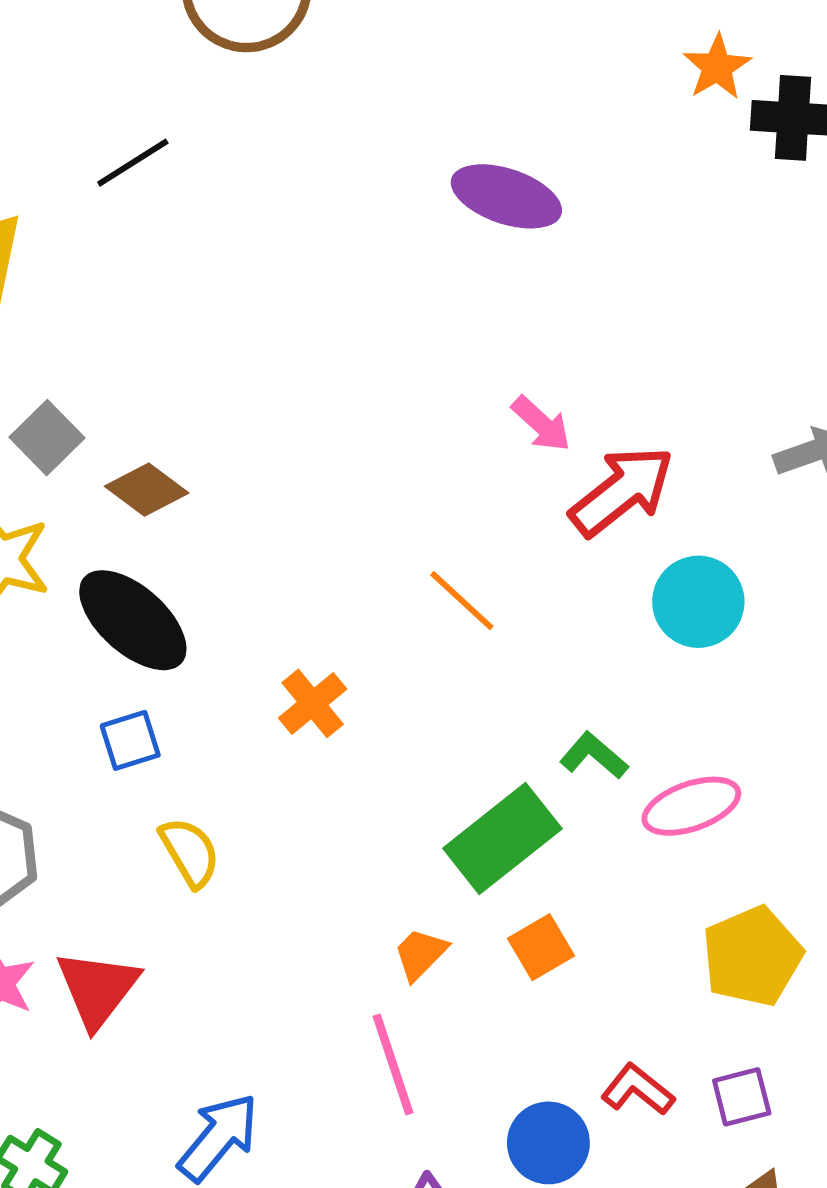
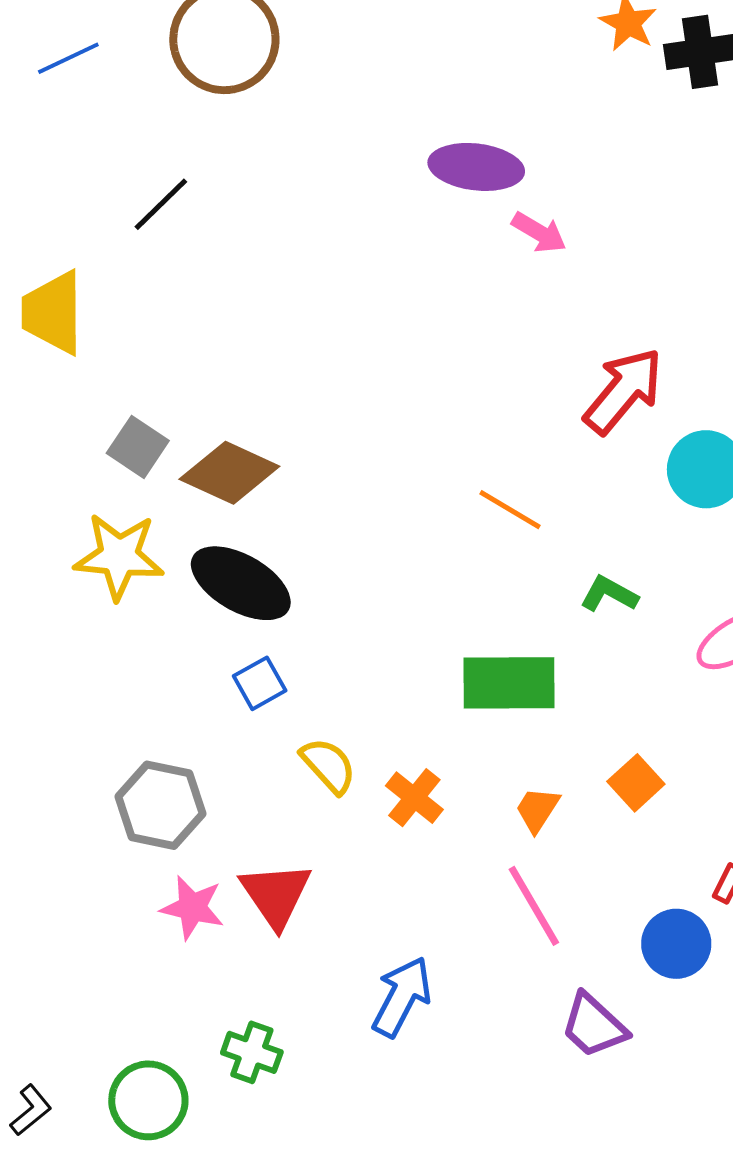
pink arrow: (541, 424) -> (539, 232), moved
brown diamond: (147, 490) -> (229, 473), size x1.4
orange cross: (313, 703) -> (414, 798), moved
green L-shape: (594, 756) -> (609, 594), moved
green rectangle: (502, 839) -> (509, 683), moved, turned 50

